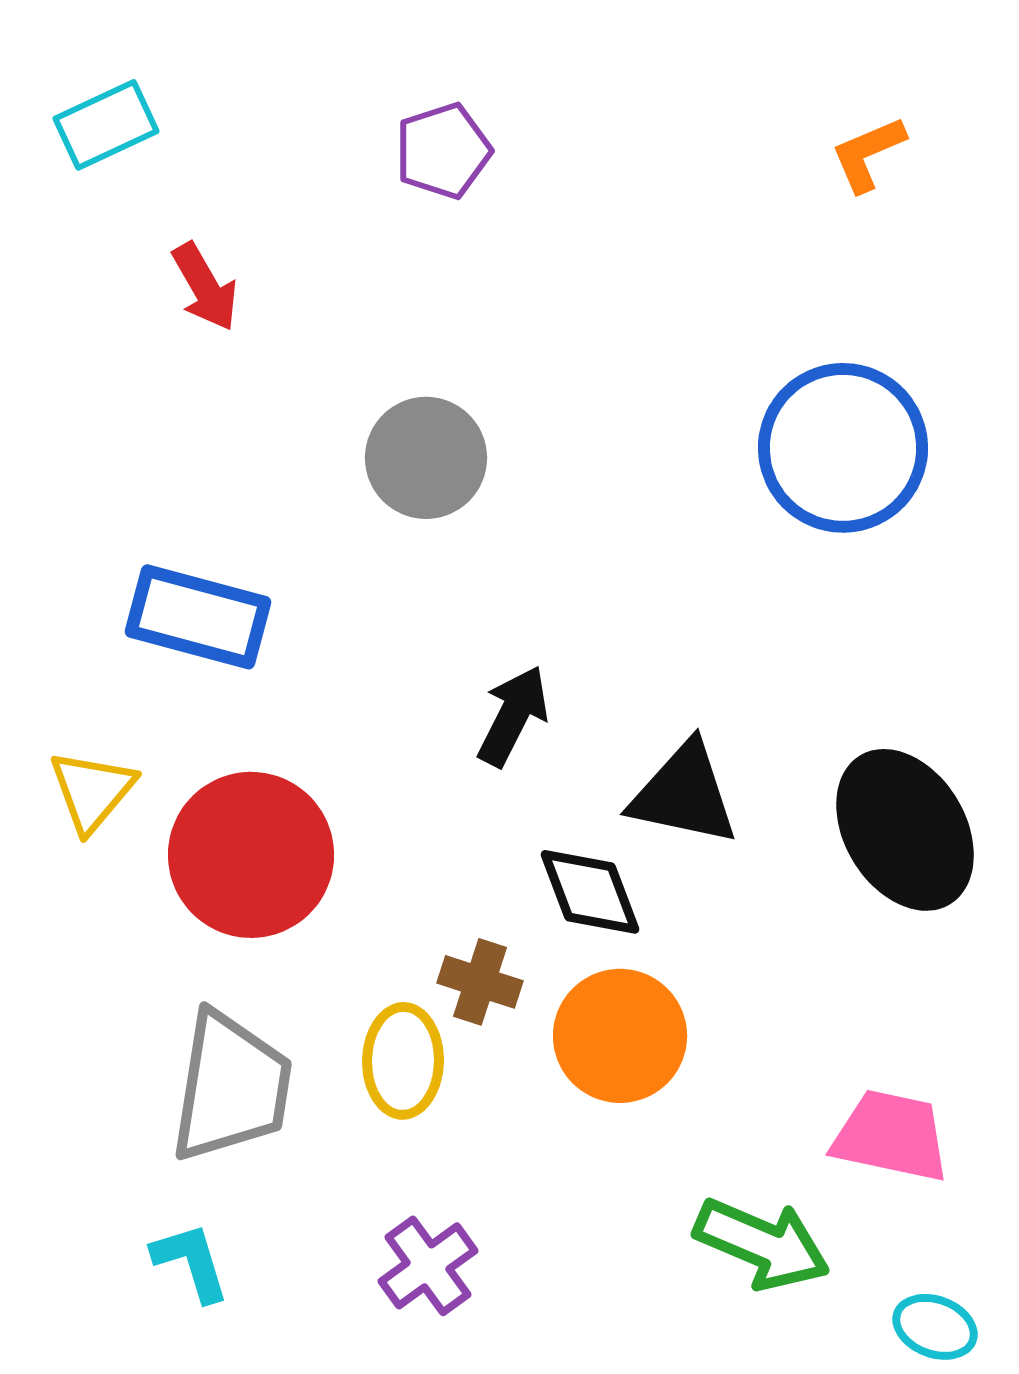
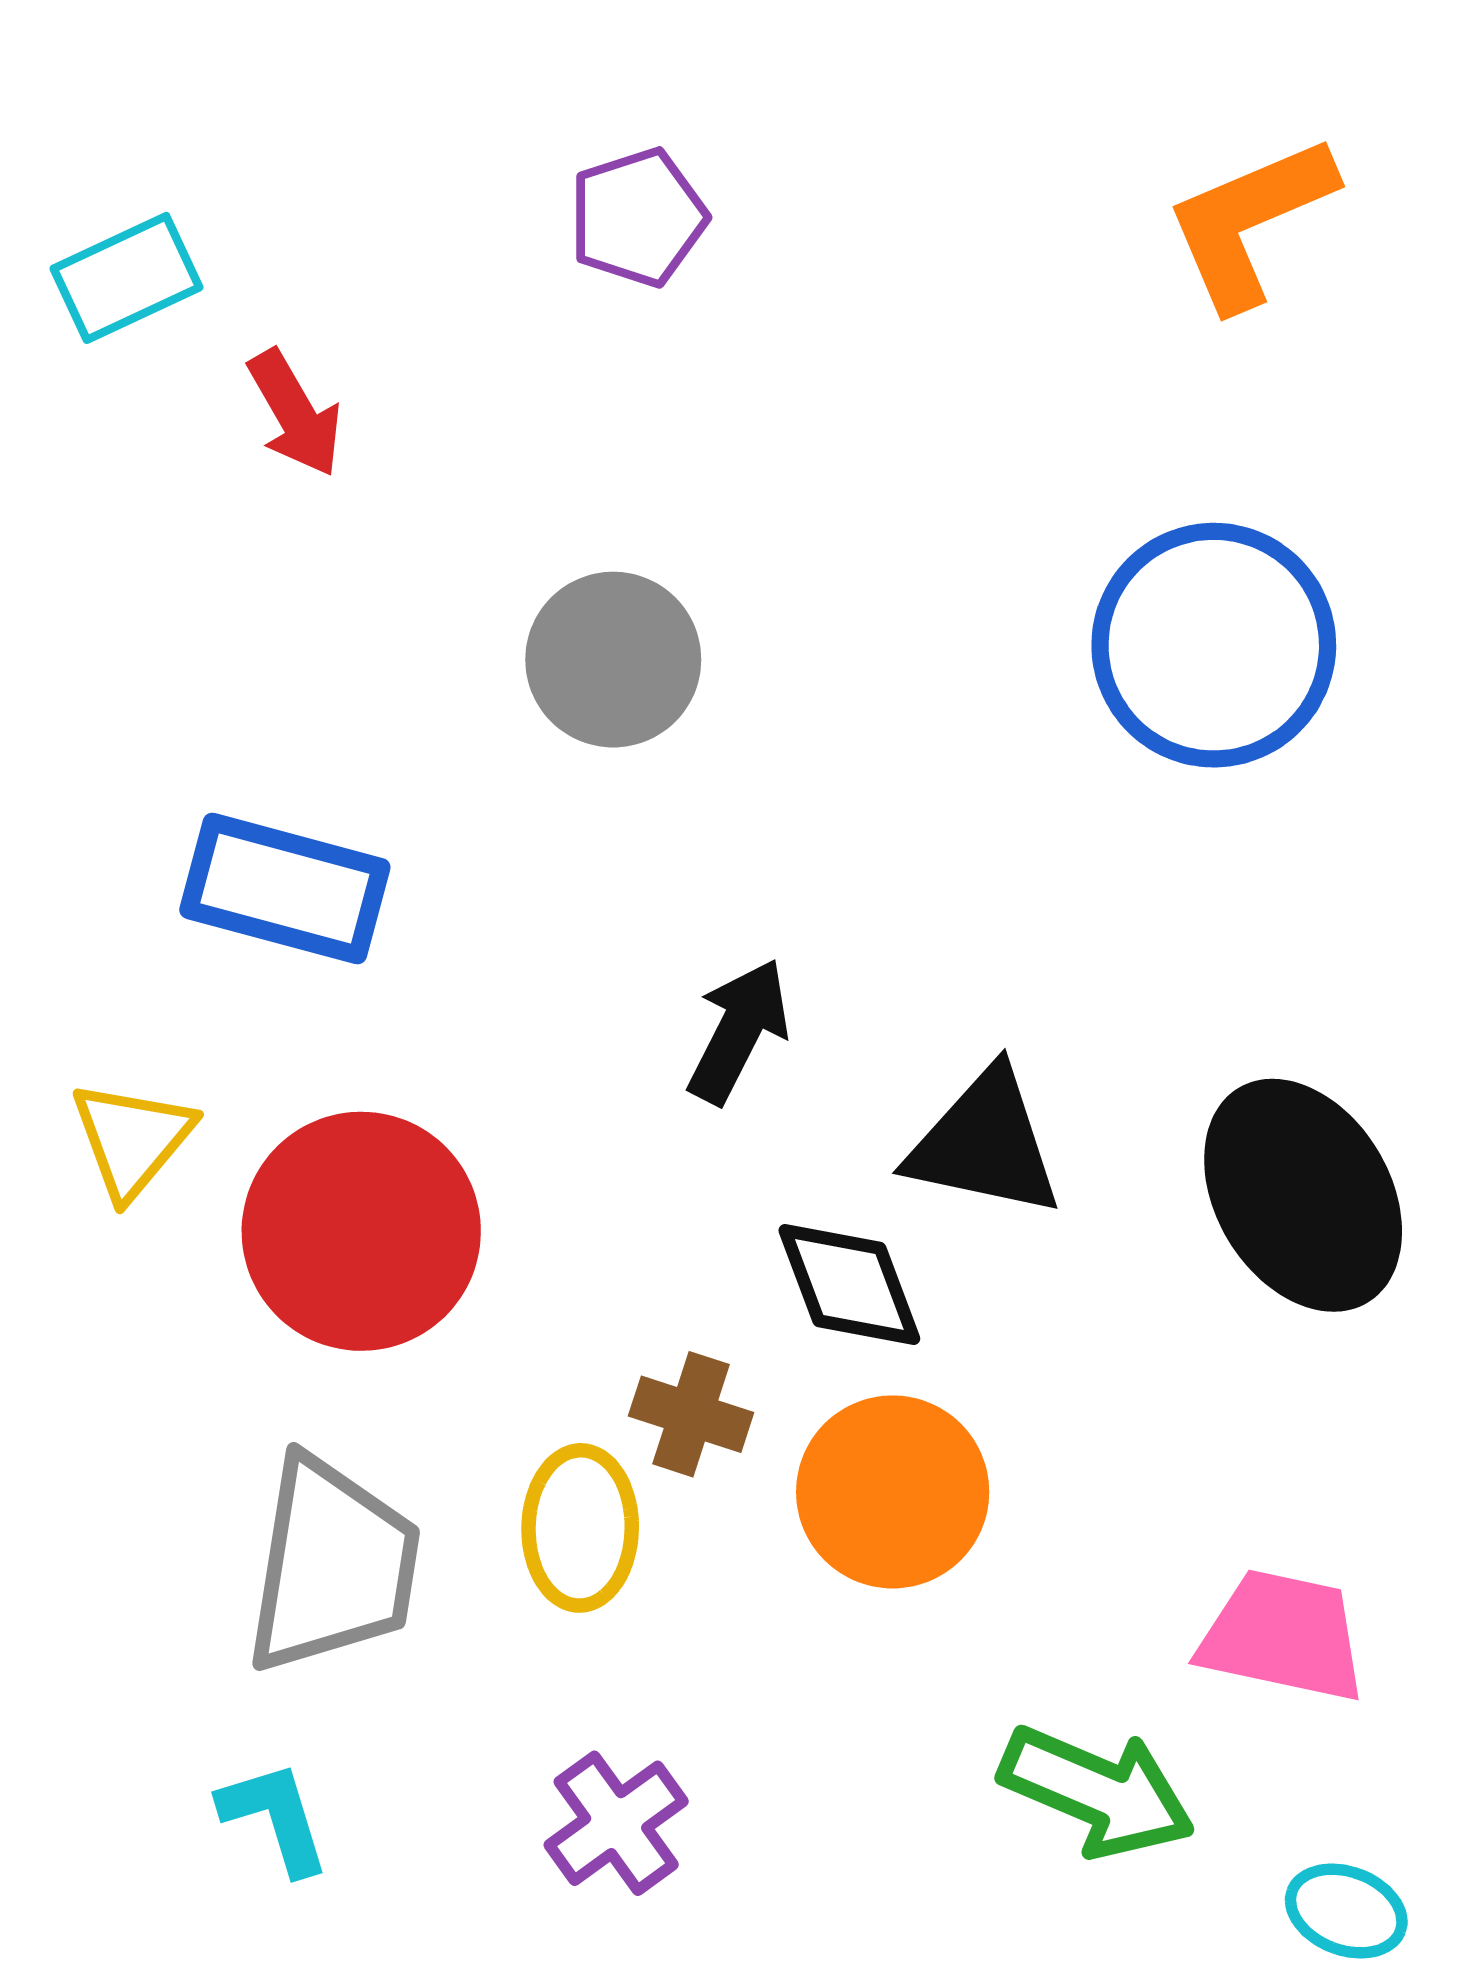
cyan rectangle: (106, 125) -> (126, 278), moved
orange L-shape: (868, 154) -> (1250, 222), size x1.6

